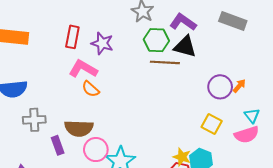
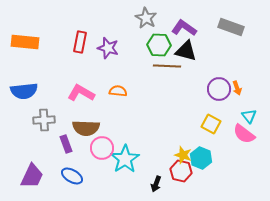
pink L-shape: (83, 69) -> (81, 93), moved
orange arrow: (239, 86) -> (237, 88), turned 120
orange semicircle: (91, 89) -> (118, 91), moved, turned 144
pink semicircle: (247, 135) -> (244, 134), turned 55

